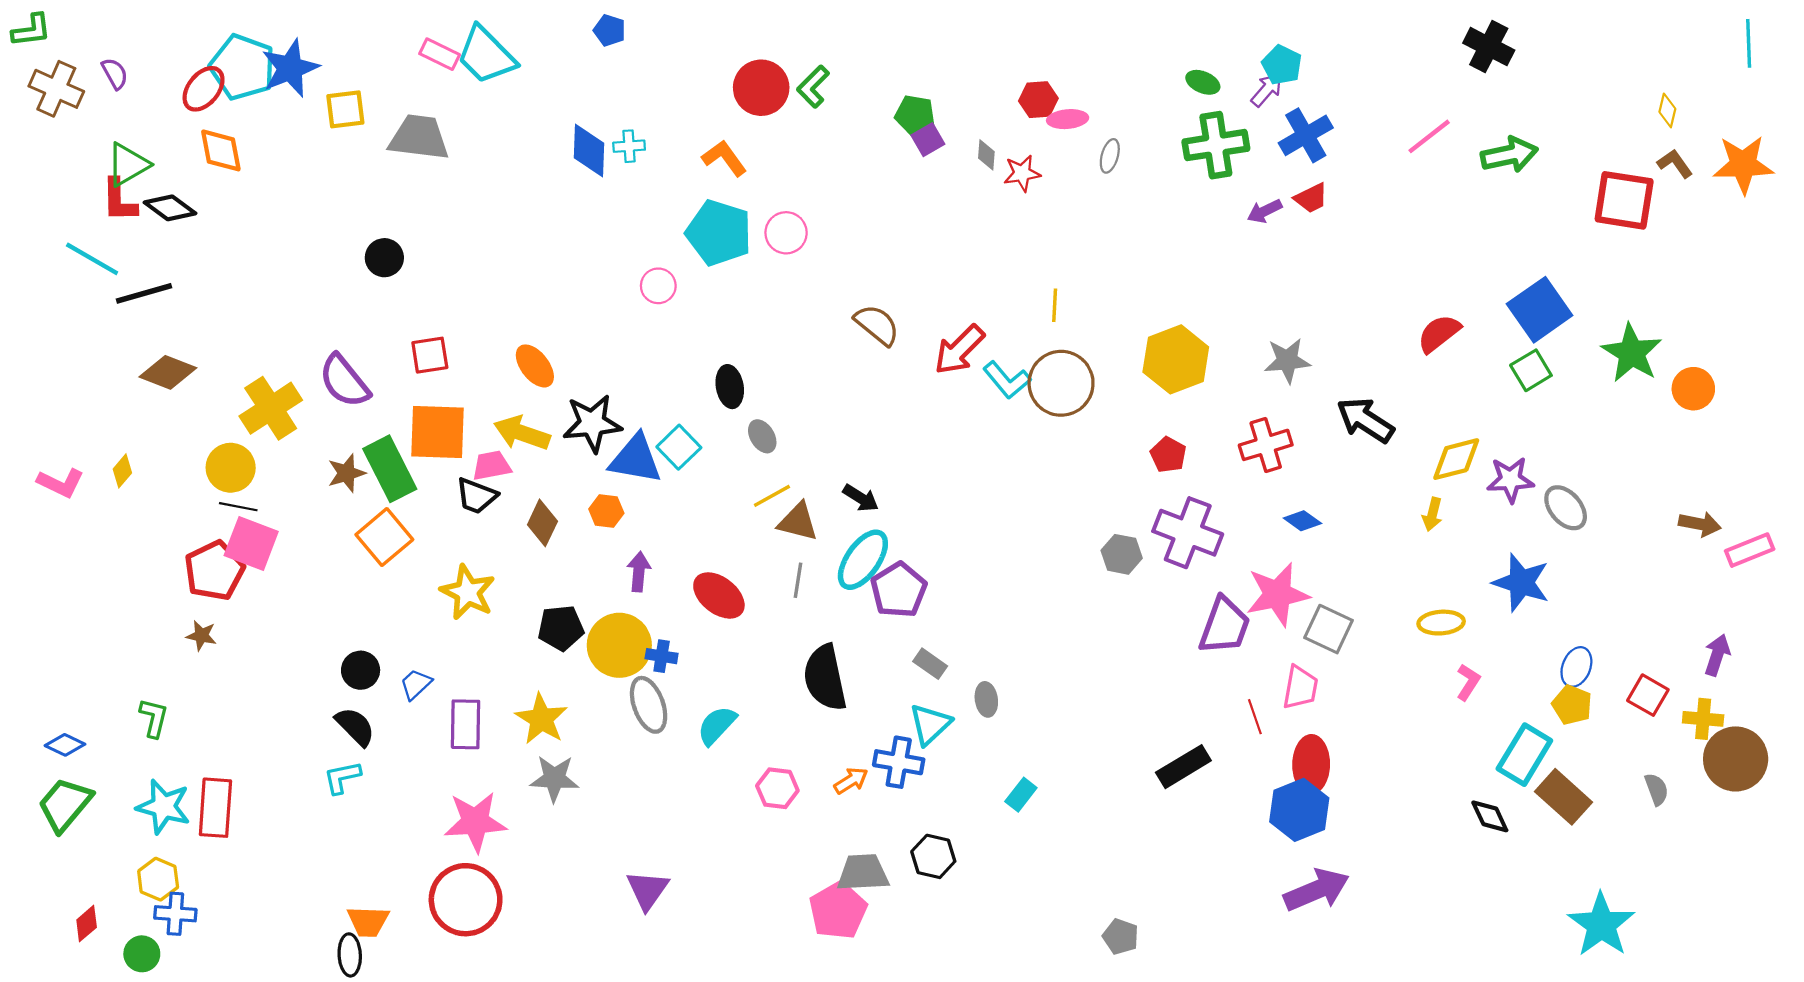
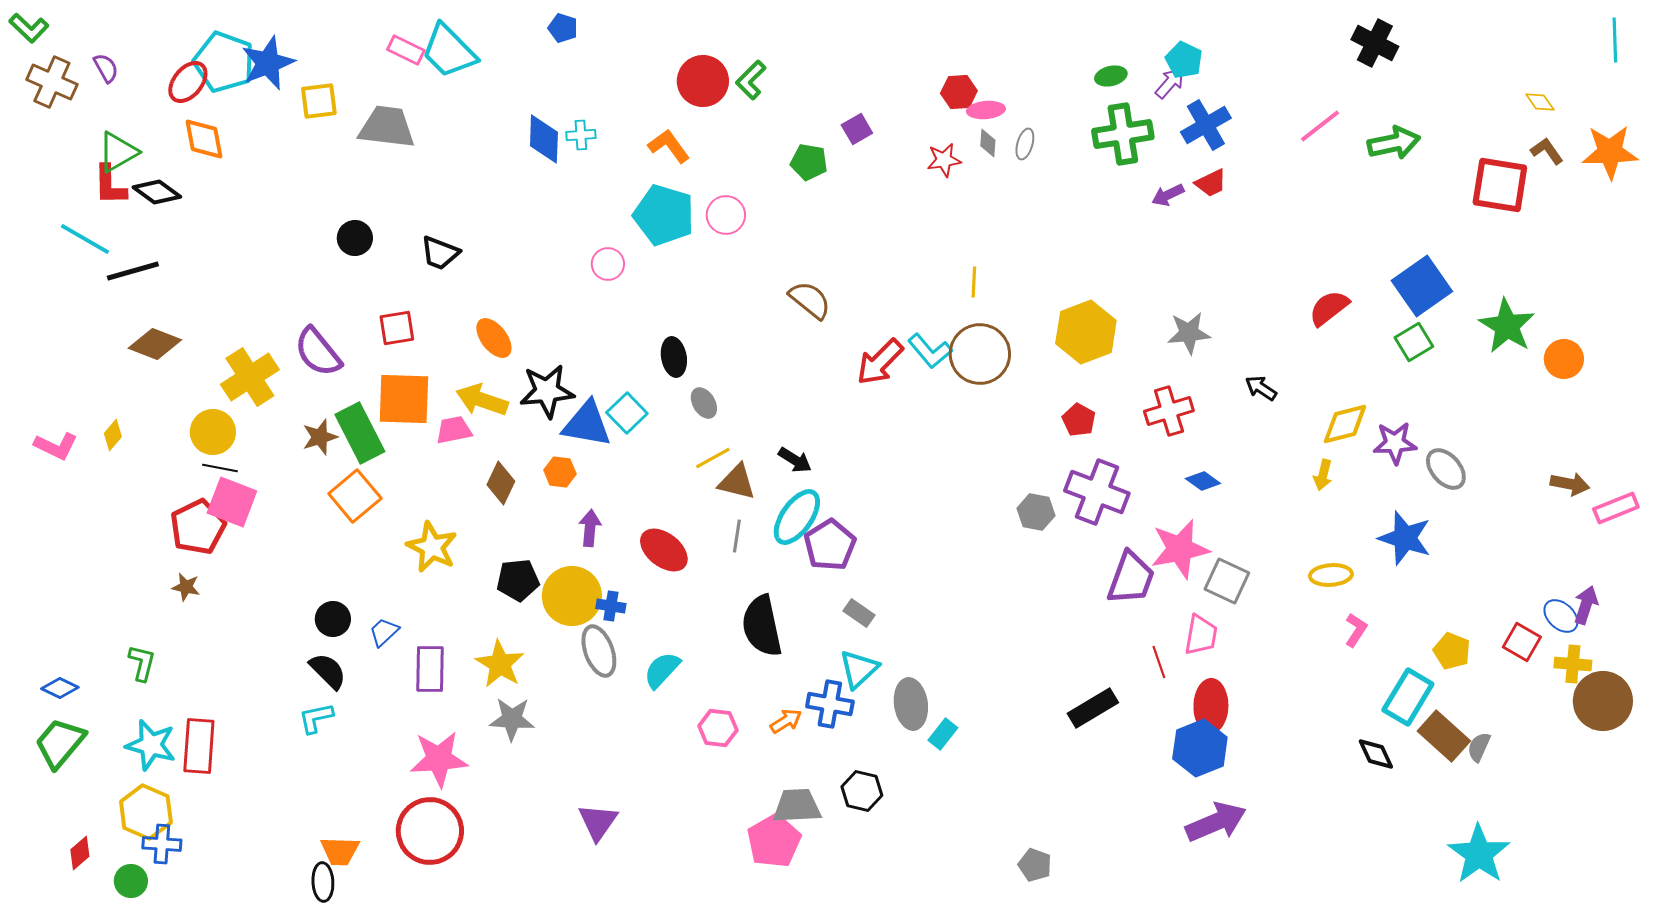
green L-shape: (31, 30) -> (29, 28), turned 51
green ellipse: (1203, 82) -> (1111, 76), turned -36
yellow diamond: (1667, 110) -> (1540, 102), turned -48
green pentagon: (915, 115) -> (809, 162), moved
gray diamond: (986, 155) -> (988, 143), moved
red arrow: (959, 350) -> (880, 362), moved
black arrow: (1365, 420) -> (1261, 388), size x0.6
black trapezoid: (476, 496) -> (440, 253), moved
blue ellipse: (1576, 667) -> (1561, 616), moved, turned -69
gray ellipse: (986, 699) -> (911, 704), moved, size x1.6
gray semicircle: (1657, 789) -> (1479, 747), moved, turned -136
yellow hexagon: (158, 879) -> (146, 812), size x1.4

